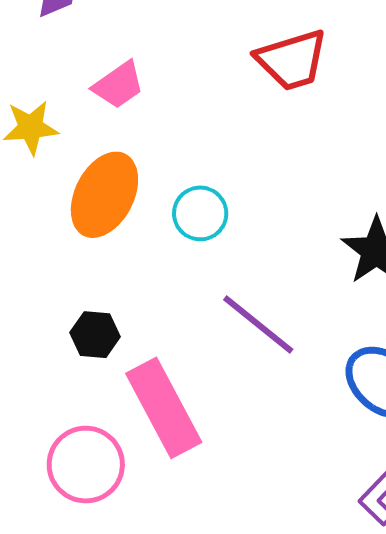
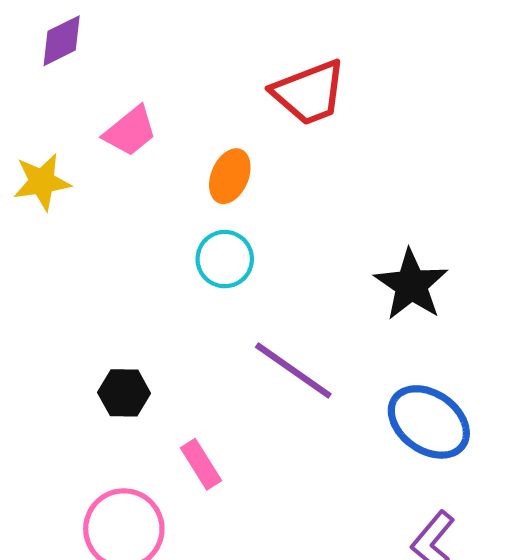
orange ellipse: (104, 195) -> (230, 176), moved, size x0.6
pink rectangle: (164, 408) -> (201, 464), size x0.5

